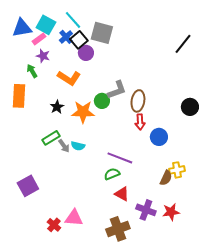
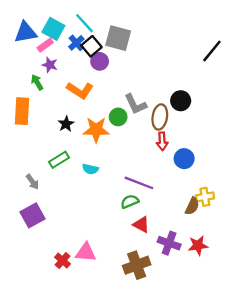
gray L-shape: (117, 90) -> (135, 104), turned 85
black circle: (190, 107) -> (181, 101), moved
gray arrow: (64, 146) -> (32, 182), moved

